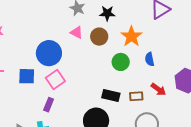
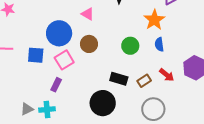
orange star: (131, 36) -> (154, 20), moved
brown circle: (99, 37) -> (89, 44), moved
brown rectangle: (136, 96) -> (144, 81), turned -32

